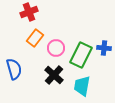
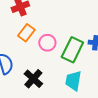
black cross: (54, 75) -> (33, 79), moved

